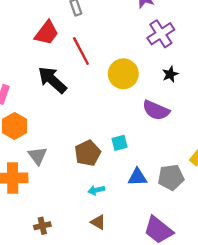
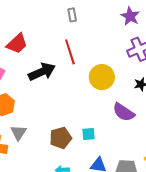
red trapezoid: (47, 33) -> (17, 44), moved
black arrow: (52, 80) -> (42, 72), turned 104

